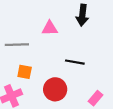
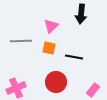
pink triangle: (50, 28) -> (51, 26), turned -42
orange square: (25, 72) -> (49, 48), moved

